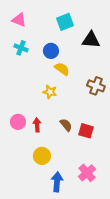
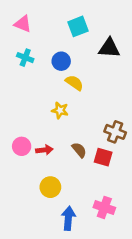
brown cross: (96, 86) -> (115, 132), moved
red arrow: (37, 125) -> (44, 150), turned 88
pink cross: (87, 173) -> (104, 207), turned -30

